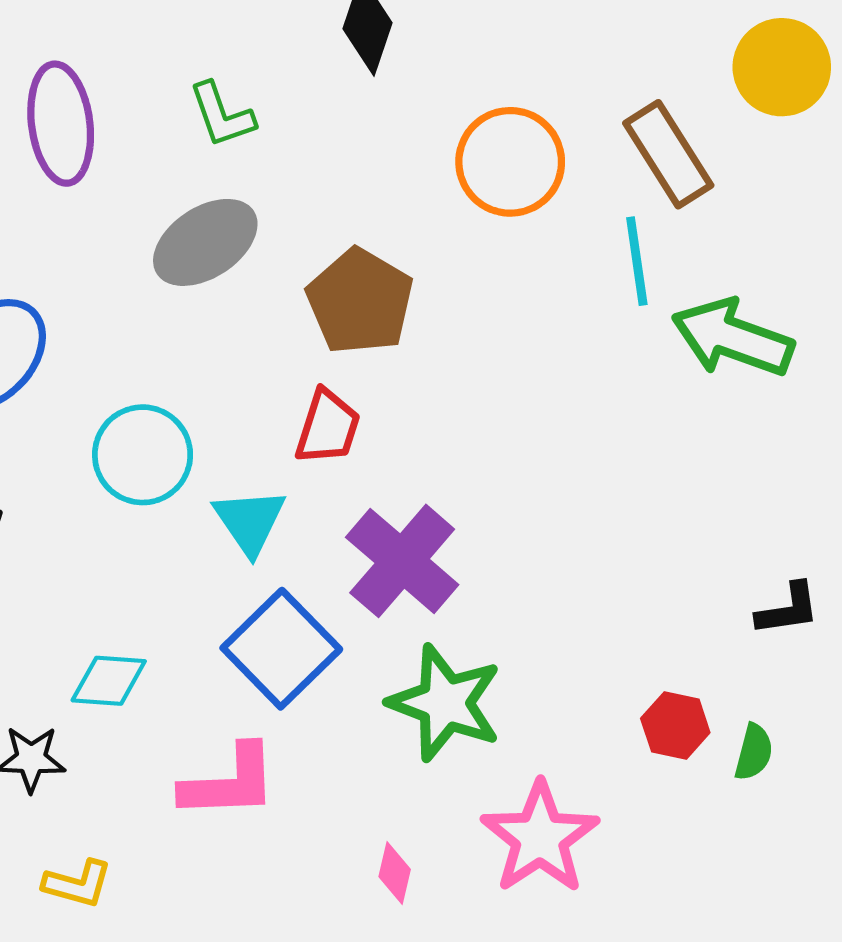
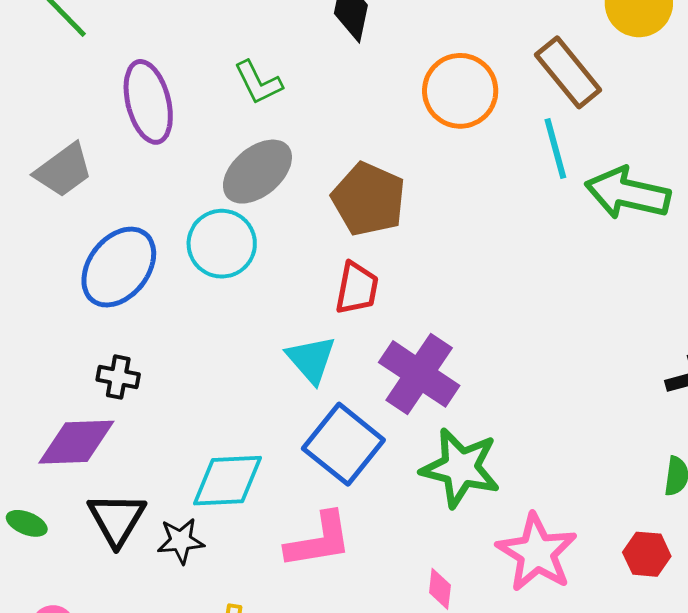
cyan circle: (143, 455) -> (222, 244), moved
cyan diamond: (109, 681) -> (228, 481), size x1.4
red hexagon: (675, 726) -> (647, 554), moved

